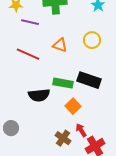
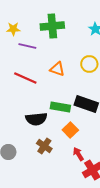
brown cross: (63, 138) -> (44, 146), moved

